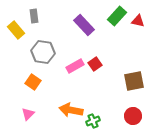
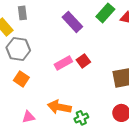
gray hexagon: (43, 52) -> (18, 49), moved
pink triangle: (28, 114) -> (28, 117), moved, turned 32

